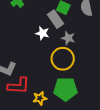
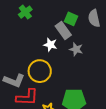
yellow circle: (63, 59) -> (40, 71), moved

